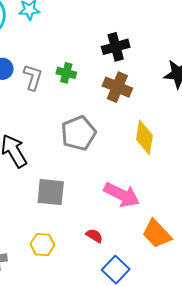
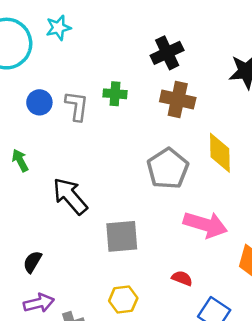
gray pentagon: (79, 133) -> (168, 169), moved

